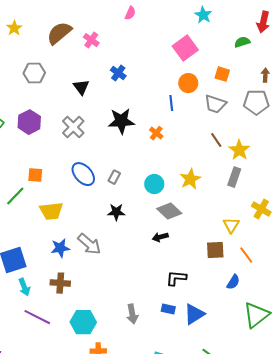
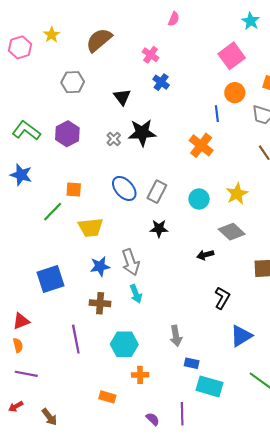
pink cross: (91, 40) -> (151, 55), moved
black star: (121, 121) -> (142, 133), moved
gray cross: (73, 127) -> (114, 139), size x0.6
orange cross: (156, 133) -> (201, 145), size x1.6
gray rectangle: (114, 177) -> (157, 192), size x1.5
gray diamond: (169, 211) -> (232, 232), moved
gray arrow: (89, 244) -> (131, 262), turned 30
black L-shape: (176, 278) -> (222, 298), turned 115
cyan arrow: (24, 287) -> (136, 294), moved
blue rectangle: (168, 309) -> (192, 363), moved
purple line: (37, 317) -> (76, 339), turned 52

